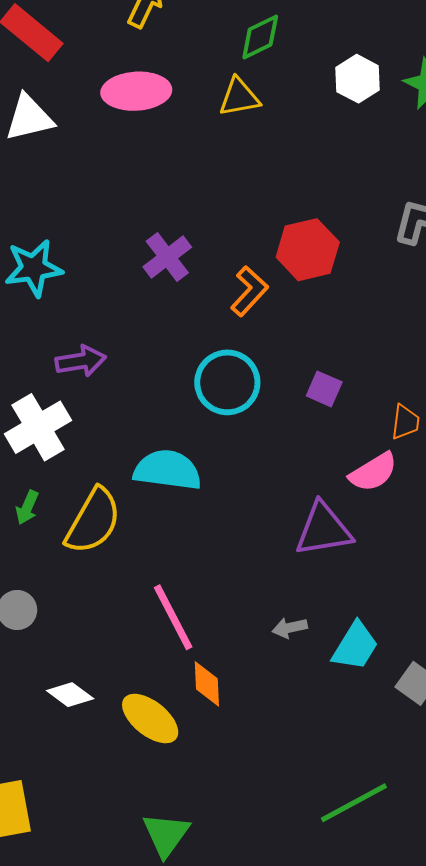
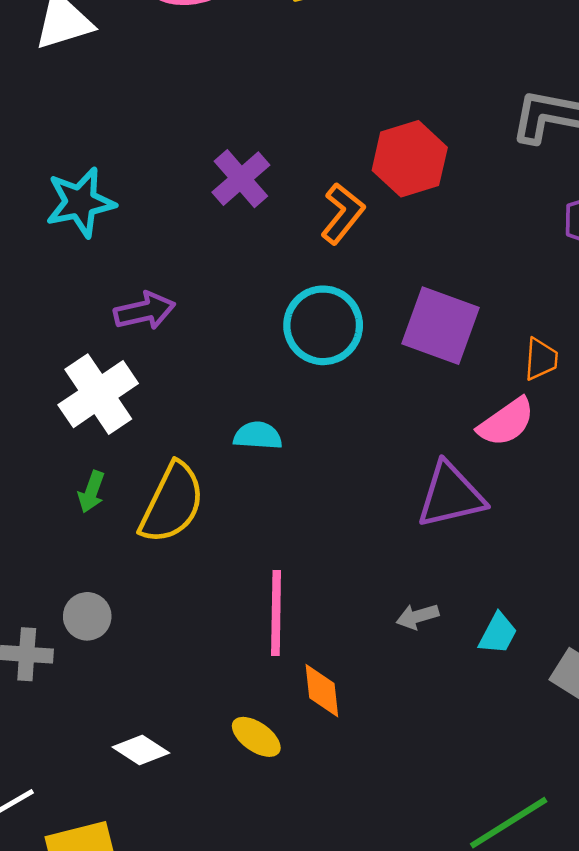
purple square: (324, 389) -> (440, 326), size x1.8
cyan semicircle: (167, 470) -> (258, 436), size x0.6
pink line: (173, 617) -> (276, 613), turned 32
cyan trapezoid: (355, 646) -> (498, 634), size x0.7
white diamond: (70, 695) -> (141, 750), moved
yellow ellipse: (150, 719) -> (256, 737), size x0.7

